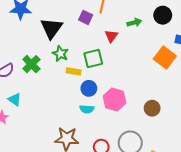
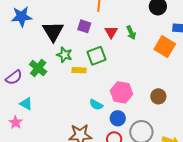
purple square: (86, 17) -> (84, 26), moved
green arrow: (134, 23) -> (131, 33), moved, turned 88
blue circle: (89, 88) -> (118, 118), moved
cyan semicircle: (87, 109) -> (96, 105), turned 32

